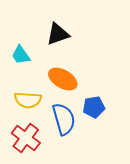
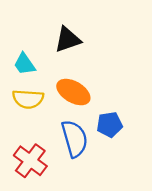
yellow semicircle: (28, 100) -> (28, 99), moved

